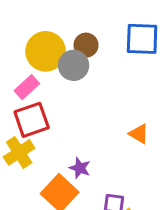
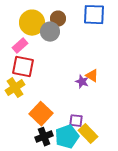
red square: (32, 120) -> (23, 67), turned 30
purple star: (80, 168) -> (82, 82), moved

